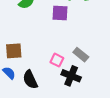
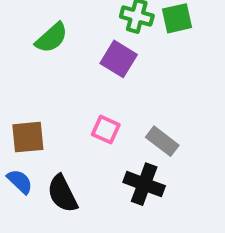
purple square: (60, 13) -> (119, 59), turned 30
pink square: (57, 60) -> (106, 130), moved

